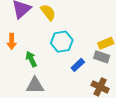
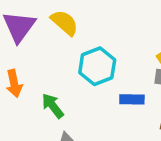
blue rectangle: (78, 65) -> (132, 99), turned 56

